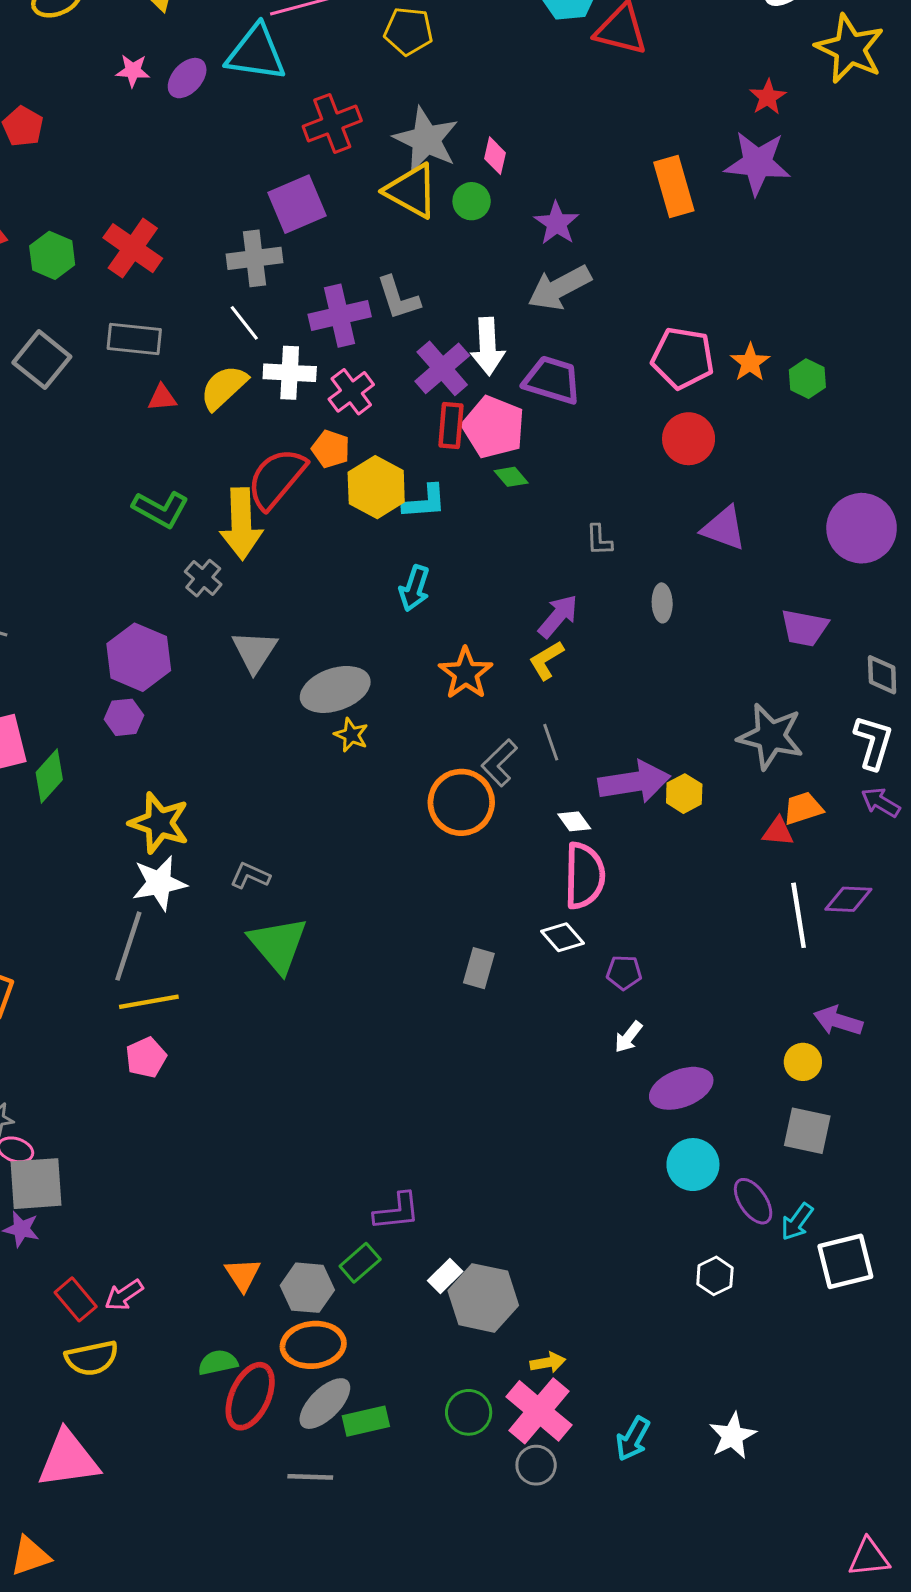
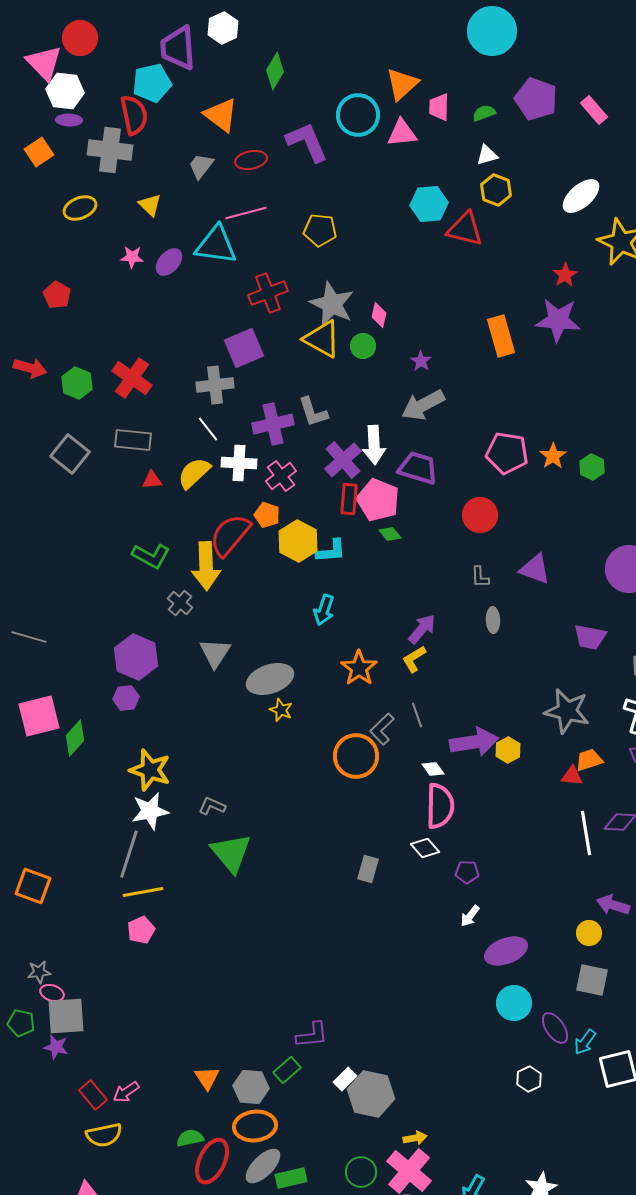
purple star: (557, 223) -> (421, 361), size x0.7
red circle: (689, 439) -> (480, 515), moved
gray L-shape: (599, 540) -> (480, 577), moved

